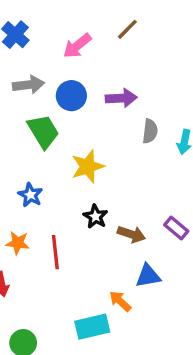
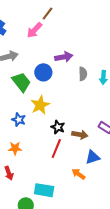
brown line: (127, 29) -> (48, 14), moved
blue circle: (71, 96) -> (43, 72), moved
yellow star: (88, 166) -> (40, 105), moved
red line: (55, 252) -> (56, 148), moved, turned 36
cyan rectangle: (92, 327) -> (44, 190), moved, turned 30

